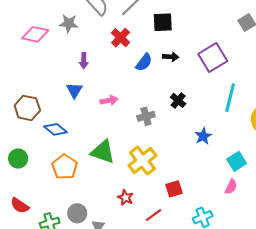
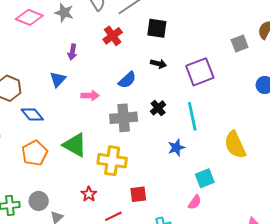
blue semicircle: (144, 62) -> (127, 80), moved
cyan line: (230, 98) -> (192, 116), moved, turned -36
gray cross: (146, 116) -> (124, 118), size x1.5
yellow cross: (142, 161) -> (112, 161), turned 36

